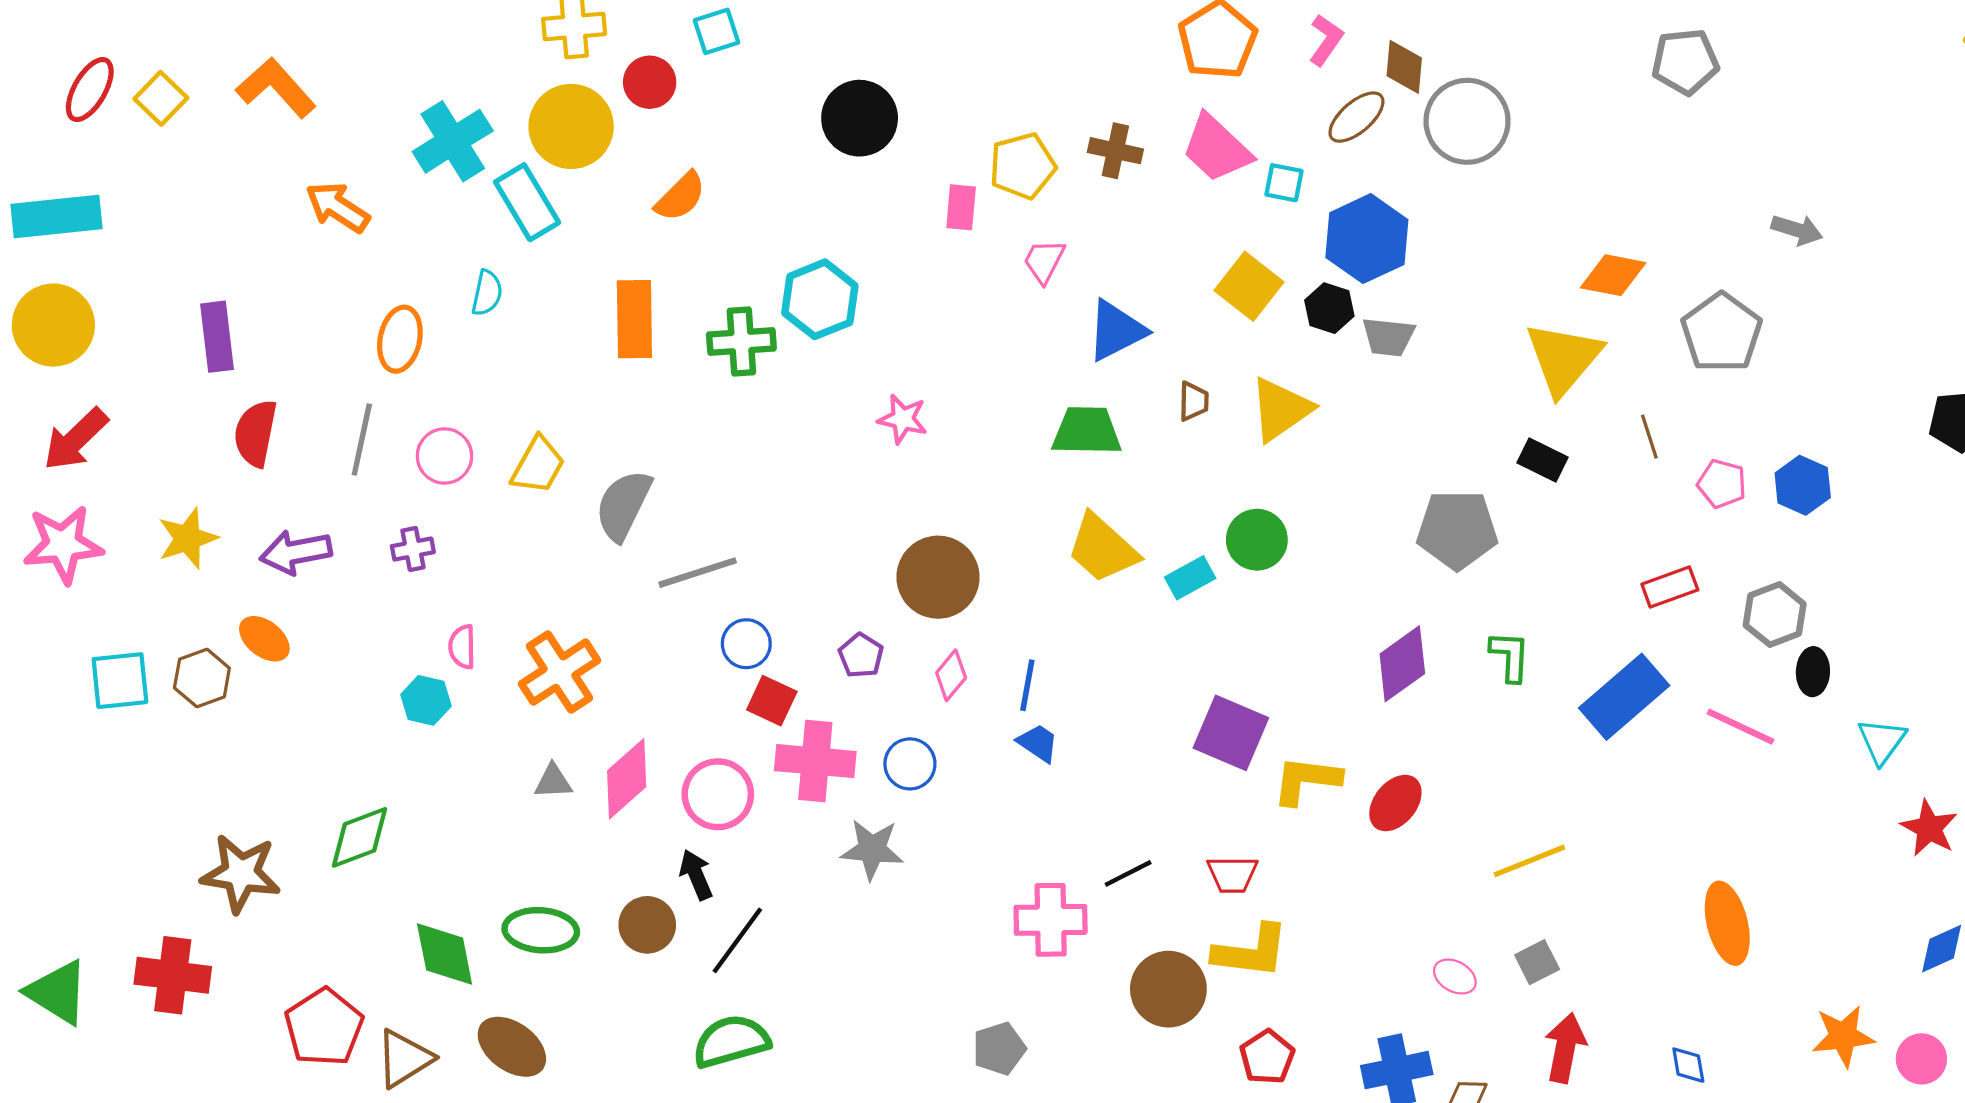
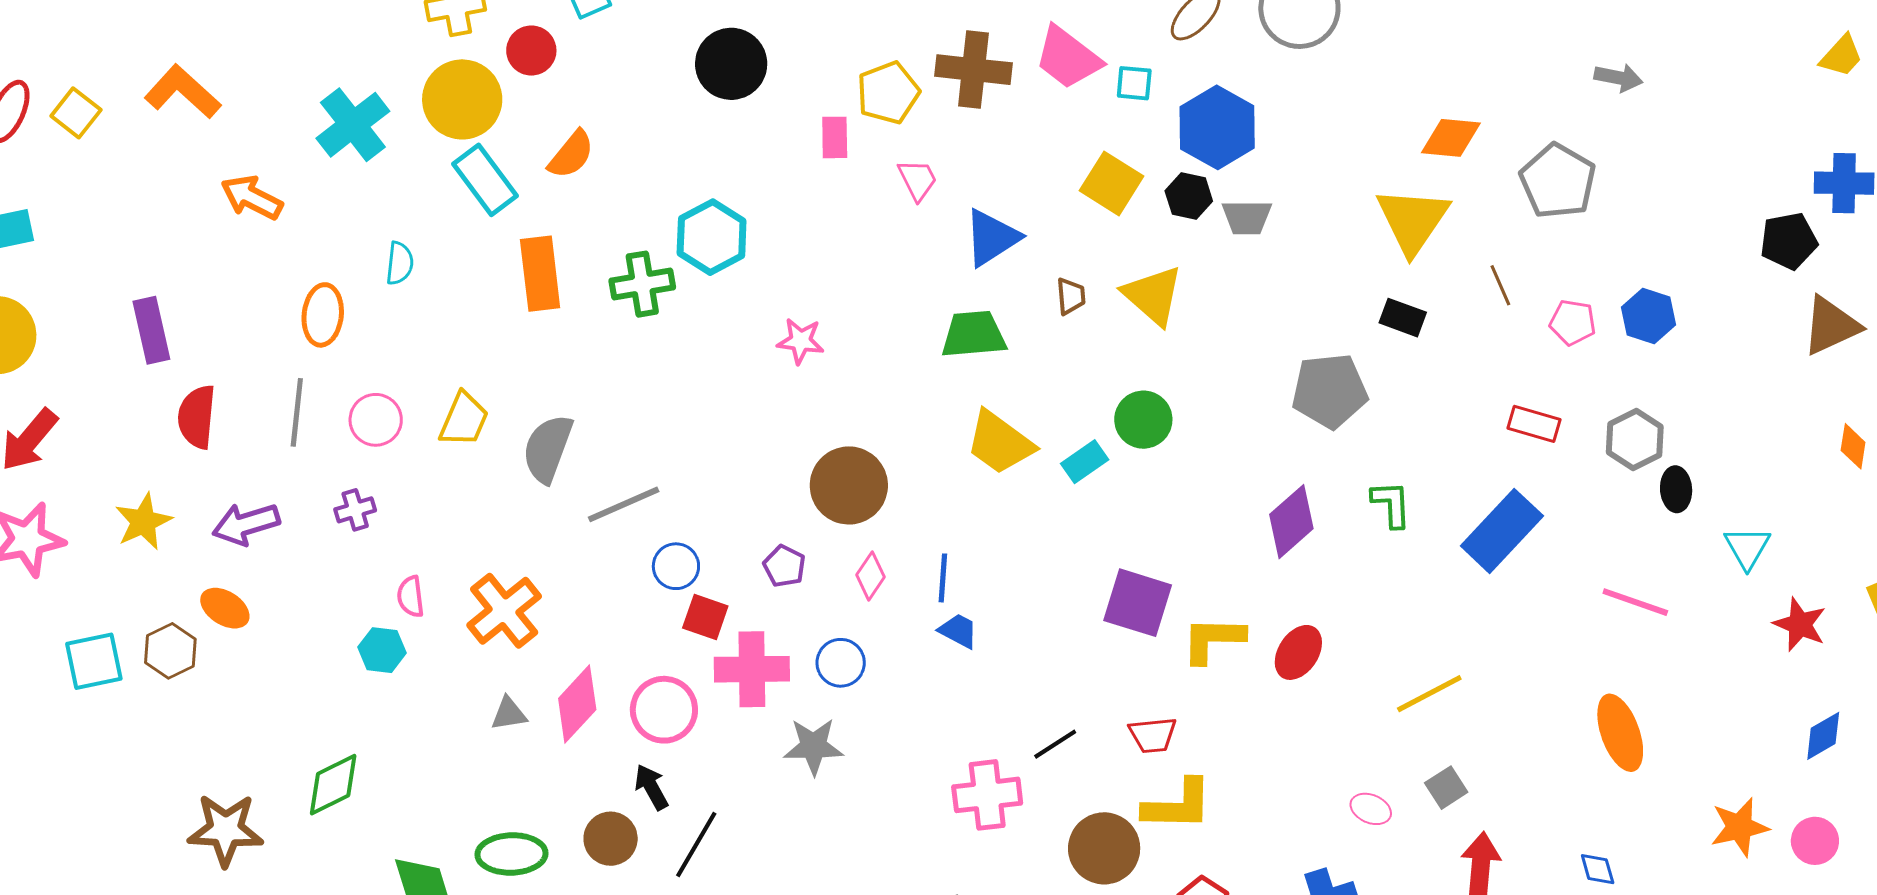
brown cross: (1115, 151) -> (973, 70), size x1.5
cyan rectangle: (527, 202) -> (485, 180), moved
pink trapezoid: (1044, 261) -> (917, 180), turned 132
yellow triangle: (1281, 409) -> (1153, 295), turned -38
red rectangle: (1670, 587) -> (1534, 424), turned 42
pink line: (1741, 727) -> (1635, 602), moved

